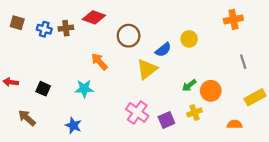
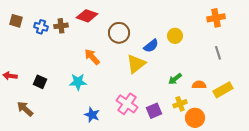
gray line: (243, 62) -> (218, 53), moved
orange circle: (211, 91) -> (195, 118), moved
yellow rectangle: (255, 97) -> (223, 90), moved
orange semicircle: (235, 124) -> (199, 85), moved
blue star: (73, 125) -> (92, 115), moved

